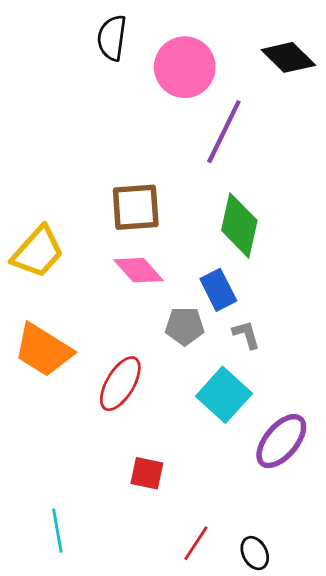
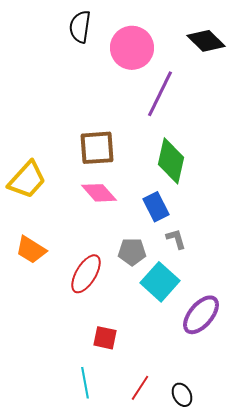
gray pentagon: (185, 326) -> (132, 252), moved
orange trapezoid: (43, 350) -> (31, 250), size x0.7
cyan line: (57, 531) -> (85, 383), moved

